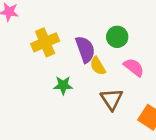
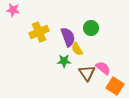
pink semicircle: (134, 67) -> (103, 68), moved
green star: (63, 85) -> (64, 61), moved

